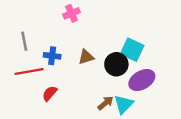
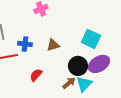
black circle: (116, 64) -> (78, 66), moved
red semicircle: (50, 93) -> (36, 75), moved

